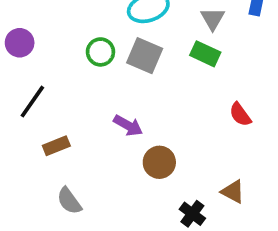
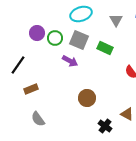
purple circle: (20, 43) -> (37, 33), moved
green rectangle: (205, 54) -> (105, 48), moved
purple arrow: (128, 125) -> (70, 61), moved

